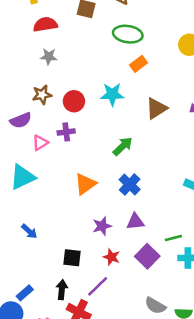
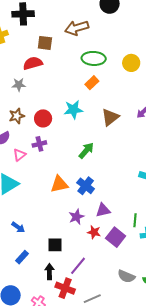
red semicircle: (45, 24) -> (33, 63), moved
green ellipse: (128, 34) -> (94, 58), moved
orange triangle: (85, 184) -> (59, 184), turned 30
blue cross: (130, 184) -> (86, 186), moved
green line: (173, 238) -> (135, 220), turned -64
red star: (111, 257) -> (94, 232), moved
blue rectangle: (25, 293) -> (22, 257), moved

